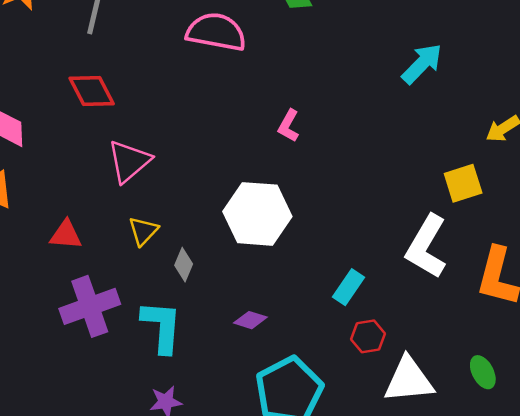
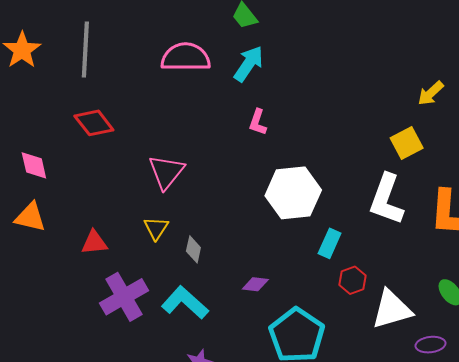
cyan arrow: (422, 64) -> (249, 64), moved
pink triangle: (129, 161) -> (166, 172), moved
white hexagon: (257, 214) -> (293, 193), moved
cyan L-shape: (162, 327) -> (185, 303), turned -42

